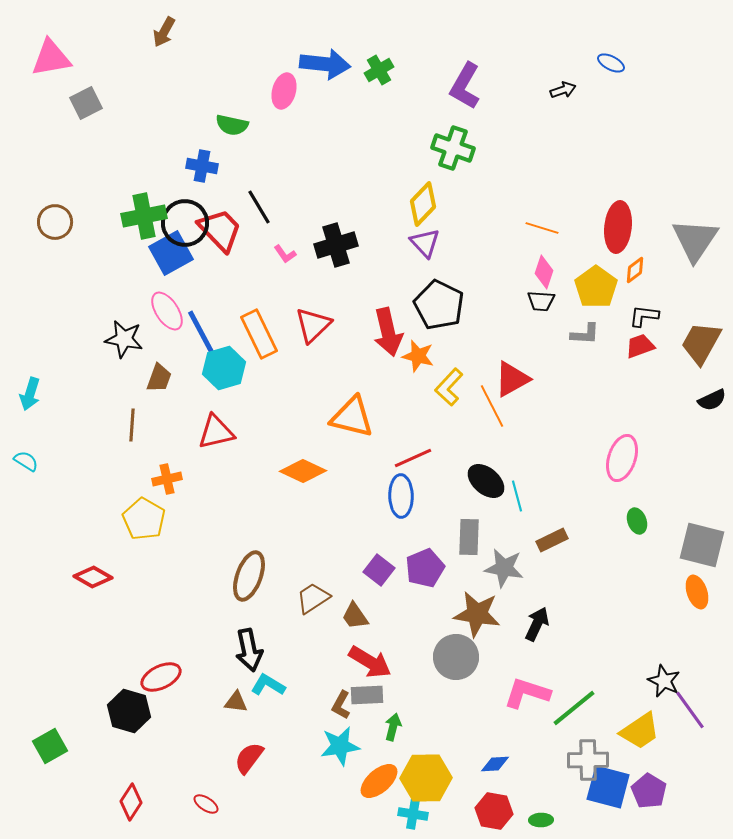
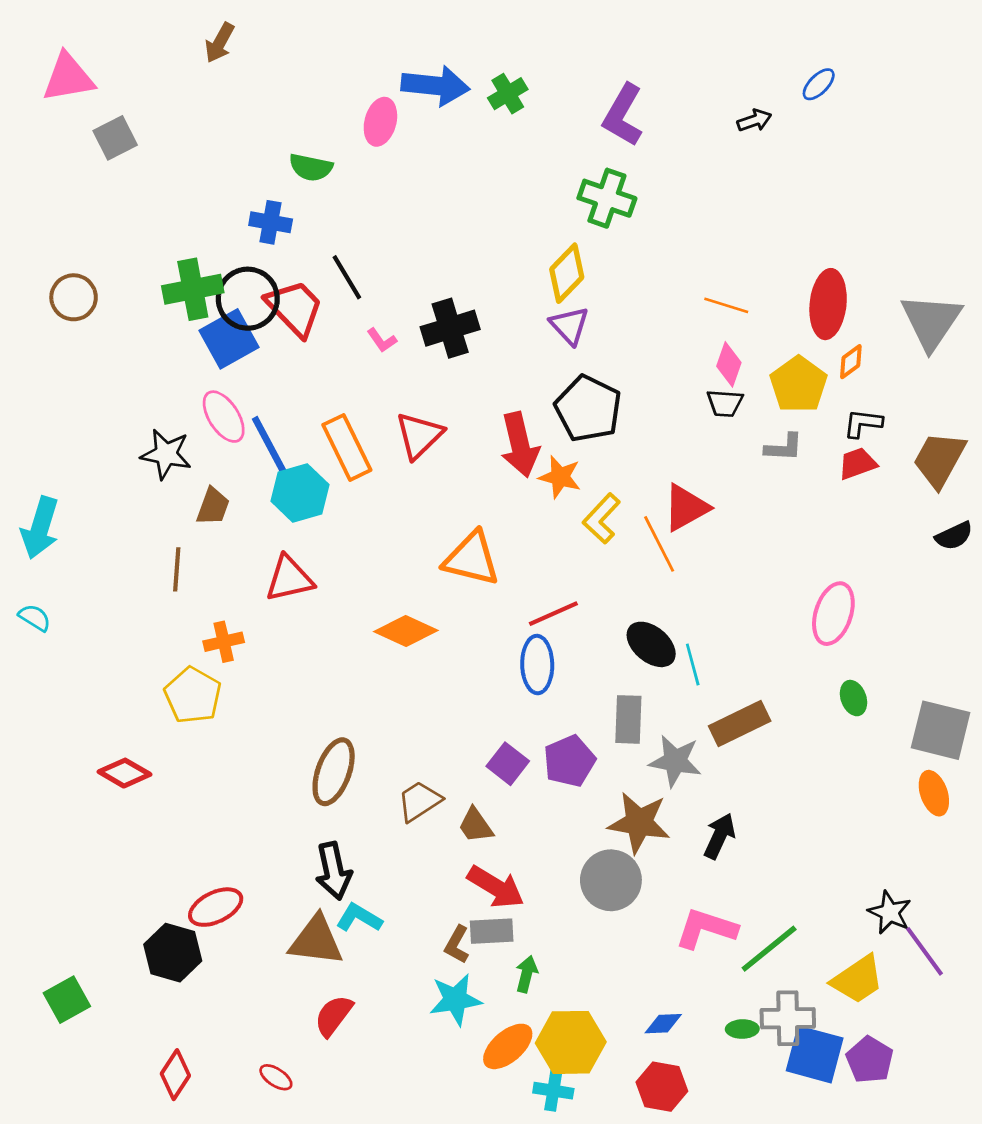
blue ellipse: (611, 63) -> (819, 84), turned -72
cyan arrow: (30, 394) -> (40, 528), size x1.4
brown rectangle: (552, 540) -> (740, 723), size x1.4
brown triangle: (236, 702) -> (316, 941), size x1.8
green ellipse: (541, 820) -> (742, 1029), moved

